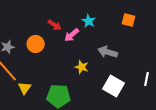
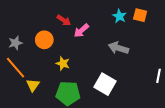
cyan star: (89, 21) -> (119, 16), moved
yellow star: (82, 67) -> (63, 63), moved
white square: (114, 86) -> (105, 84), moved

